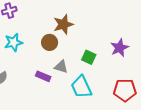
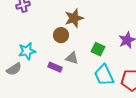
cyan star: (13, 42) -> (27, 51), moved
cyan trapezoid: (81, 87) -> (104, 75), moved

